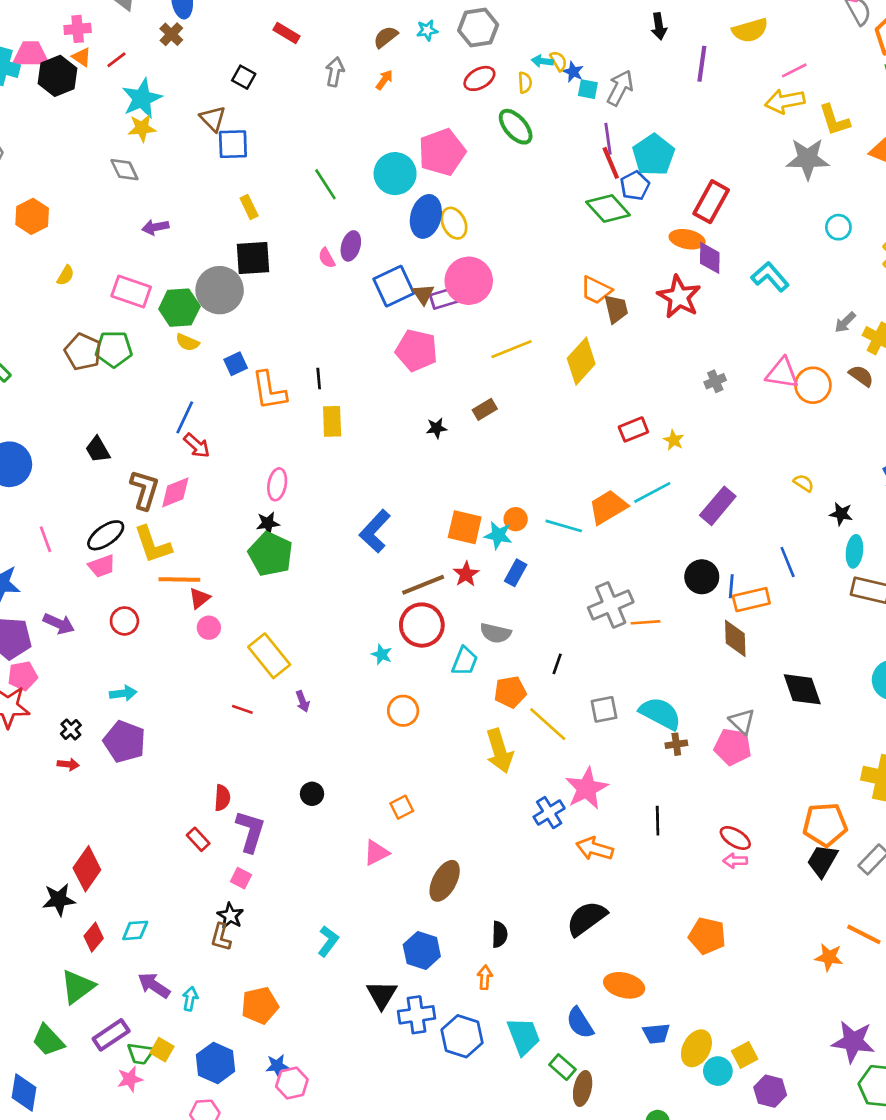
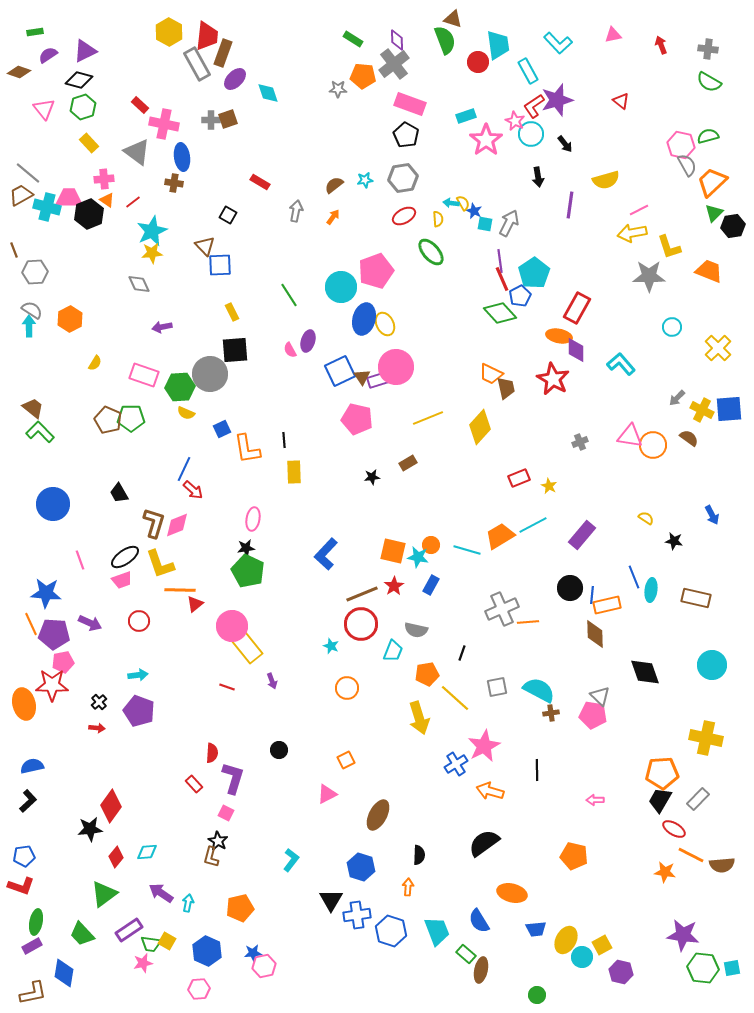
brown cross: (171, 34) -> (174, 183), turned -36
cyan ellipse: (854, 551) -> (651, 590), moved
pink circle: (209, 628) -> (232, 626), moved, size x1.8
red ellipse: (735, 838) -> (674, 829), moved

